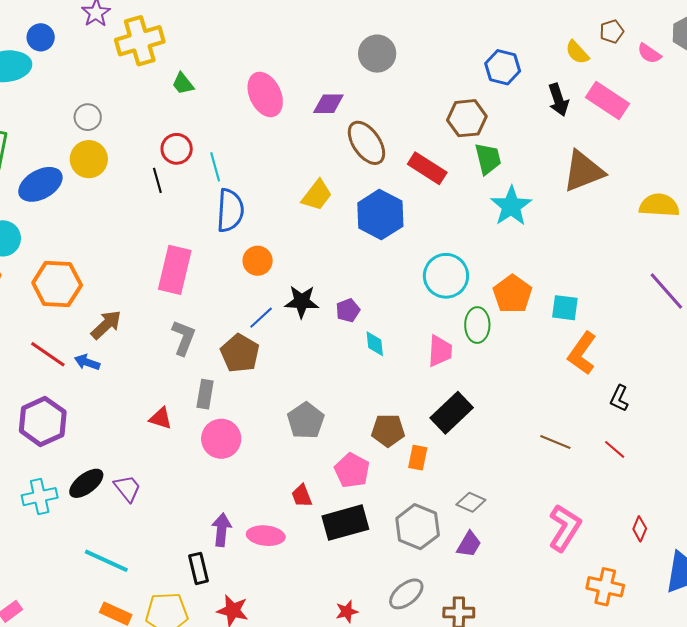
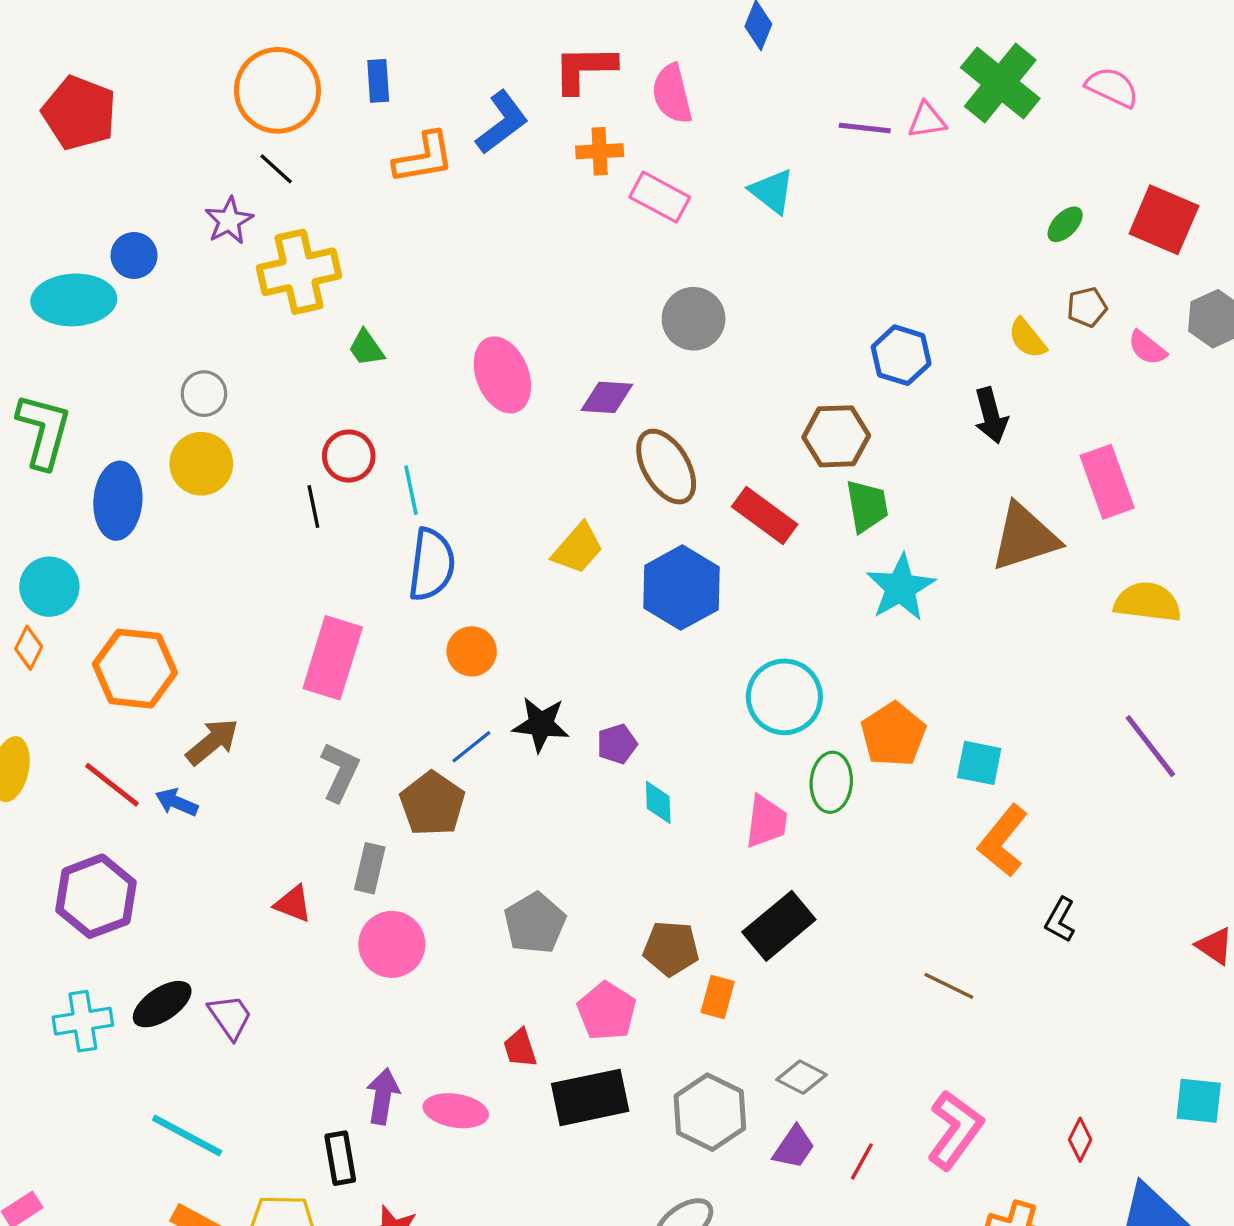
pink rectangle: (607, 101) -> (1107, 482), moved, turned 33
blue ellipse: (40, 184) -> (118, 501), turned -60
red line: (615, 449) -> (862, 1161), moved, turned 75

